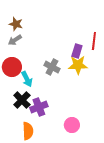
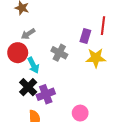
gray arrow: (15, 40) -> (28, 34), moved
yellow star: (78, 65) -> (96, 58), moved

